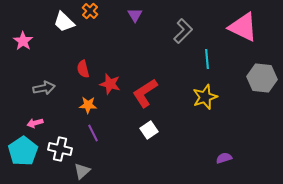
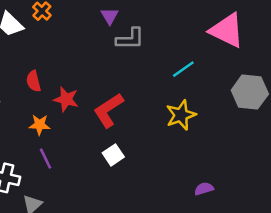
purple triangle: (135, 15) -> (110, 16), moved
gray L-shape: (183, 31) -> (130, 39), moved, turned 45
cyan line: (207, 59) -> (183, 69), turned 60

